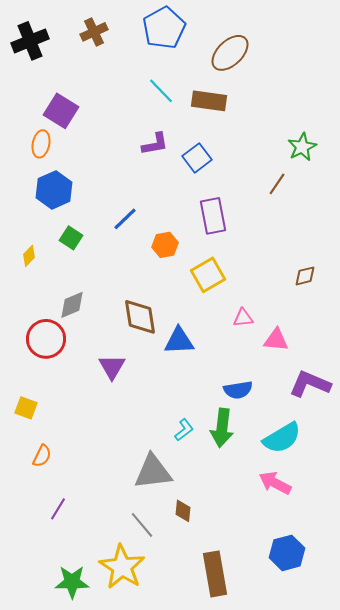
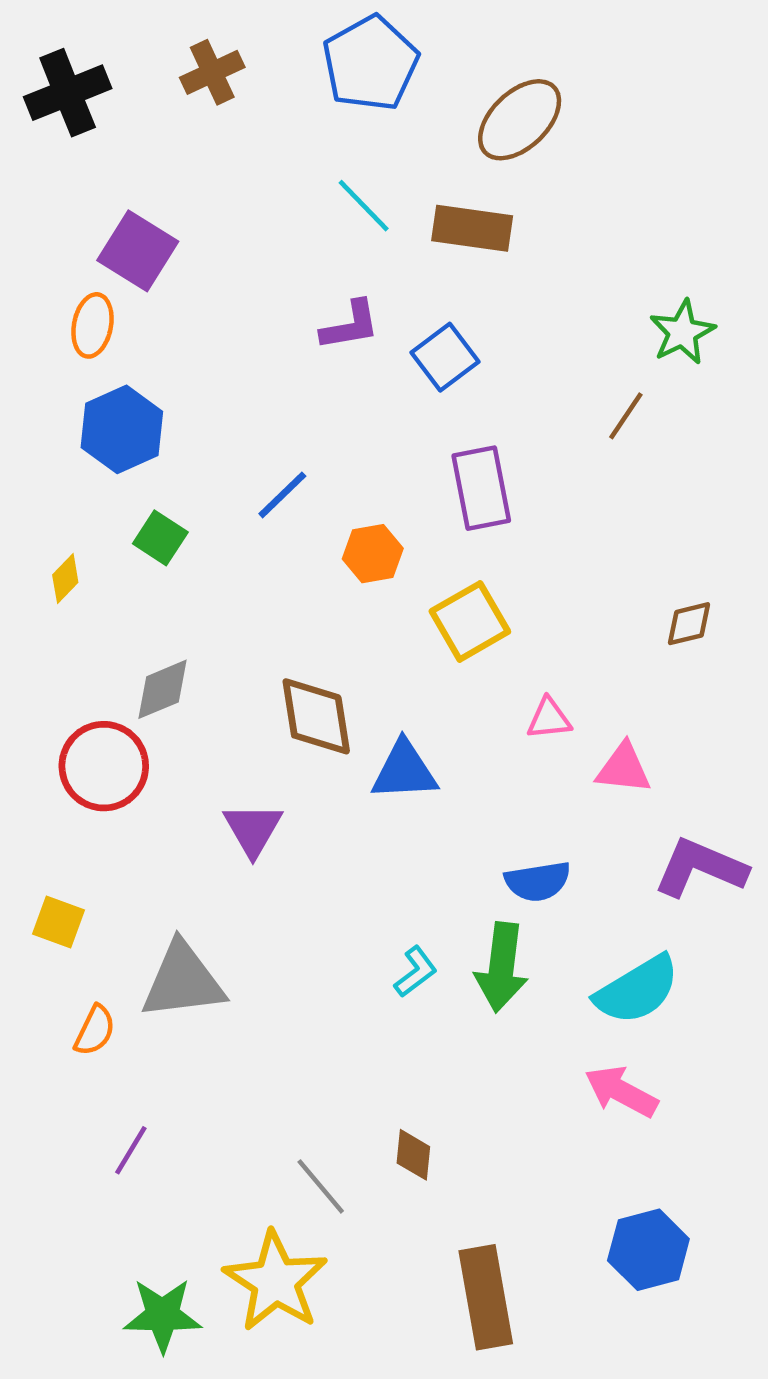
gray triangle: (153, 472) -> (183, 981), moved

